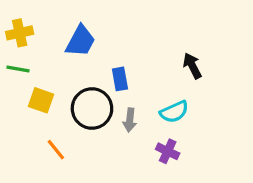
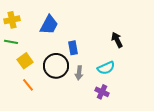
yellow square: (41, 100) -> (25, 61), turned 35
orange line: (56, 150) -> (28, 85), moved

